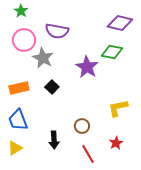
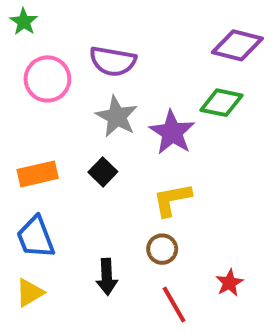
green star: (21, 11) -> (24, 22), moved
gray star: (43, 58) -> (117, 117), moved
yellow L-shape: (118, 108) -> (172, 200), moved

